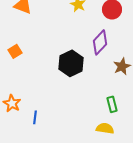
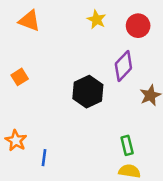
green rectangle: (112, 104) -> (127, 145), moved

